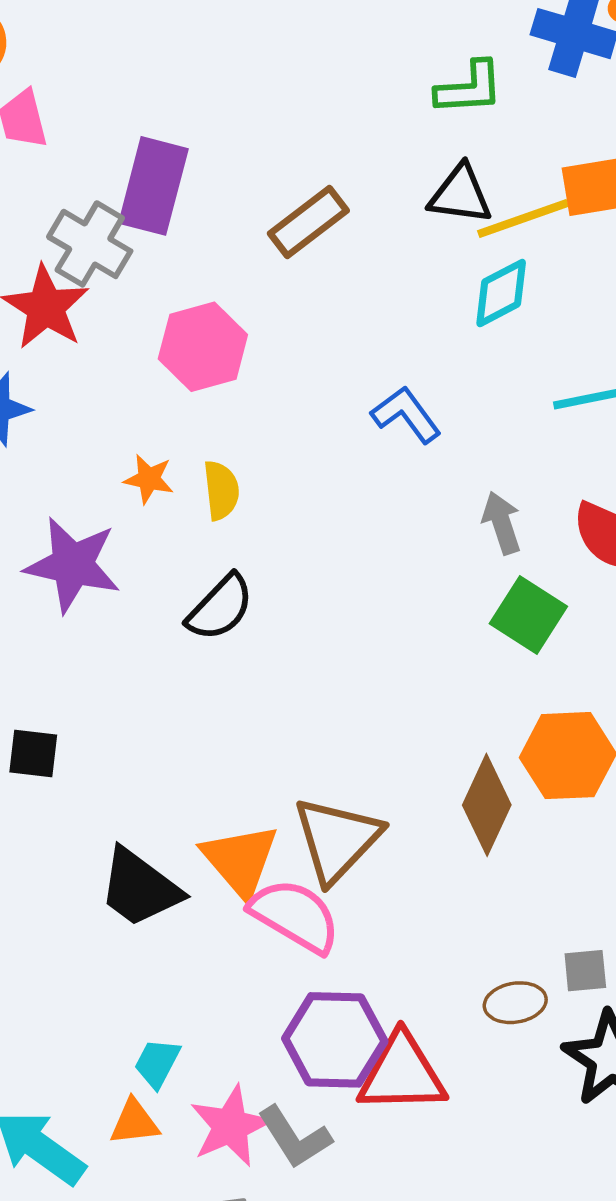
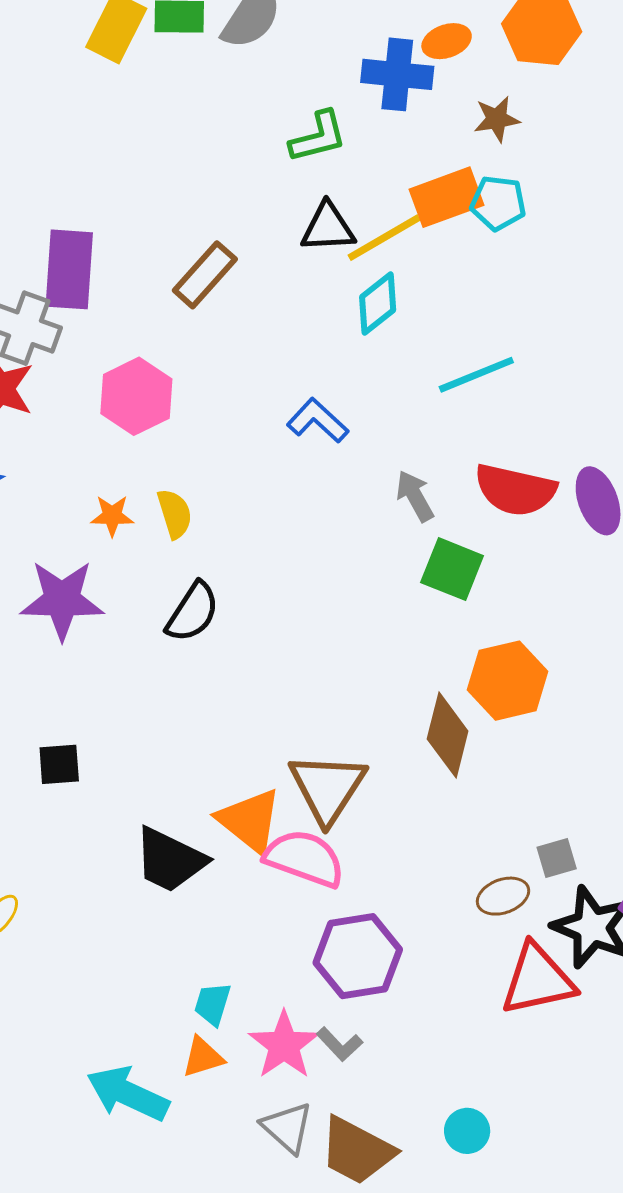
red triangle: (402, 1073) -> (538, 980), moved
gray L-shape: (295, 1137) -> (340, 1044), size x0.7

